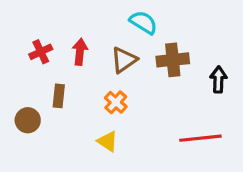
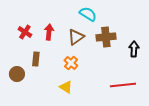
red cross: (41, 52) -> (25, 32), turned -32

